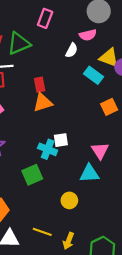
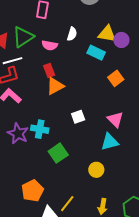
pink semicircle: (88, 35) -> (50, 45), moved, turned 35
cyan cross: (48, 149) -> (40, 129), moved
yellow line: (42, 232) -> (67, 204), moved, turned -60

